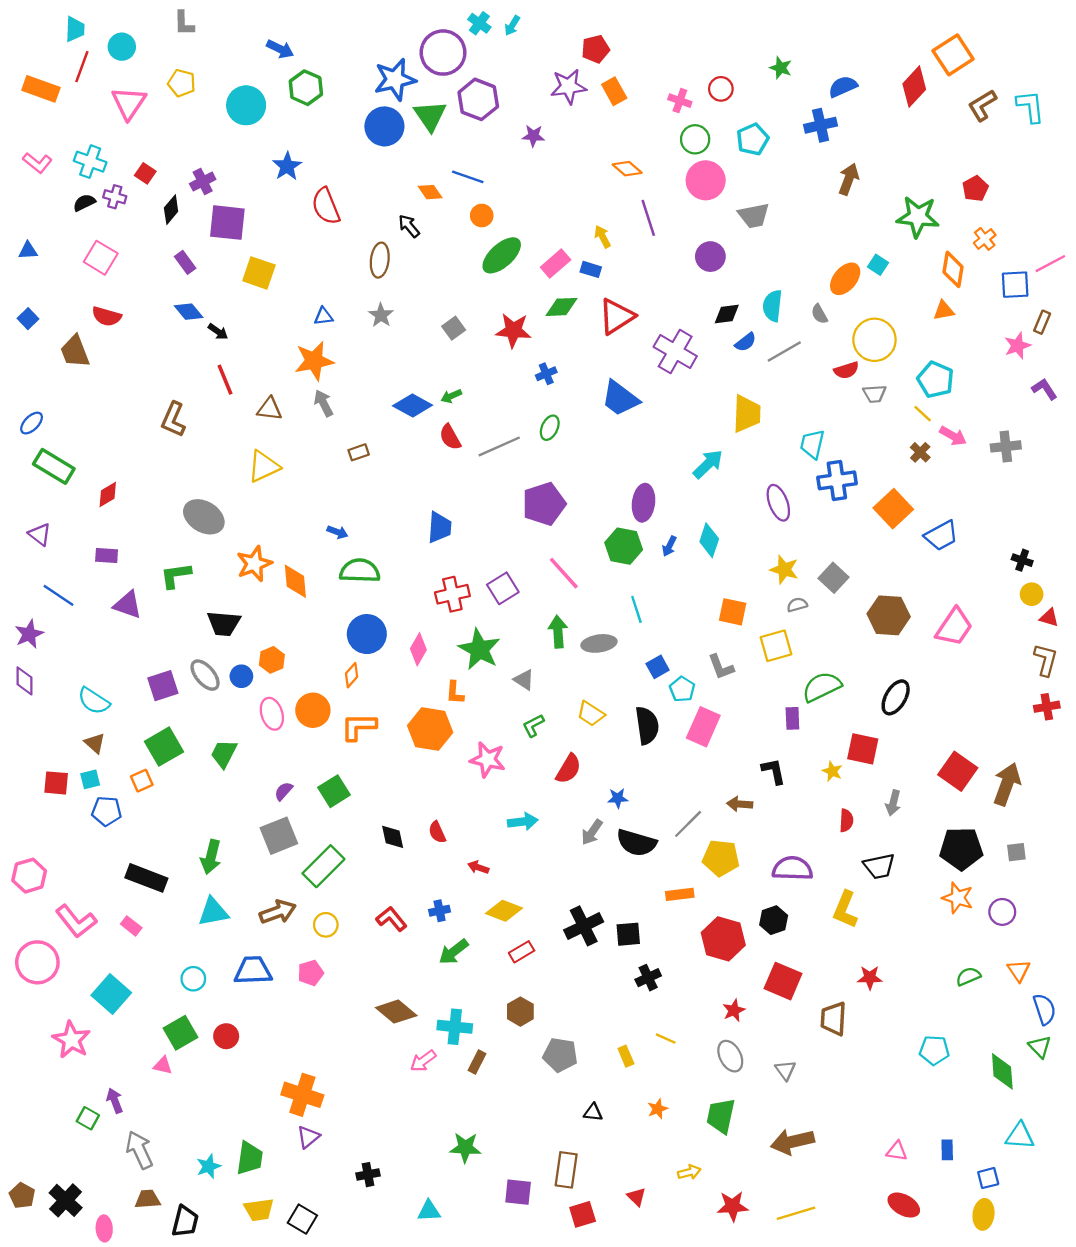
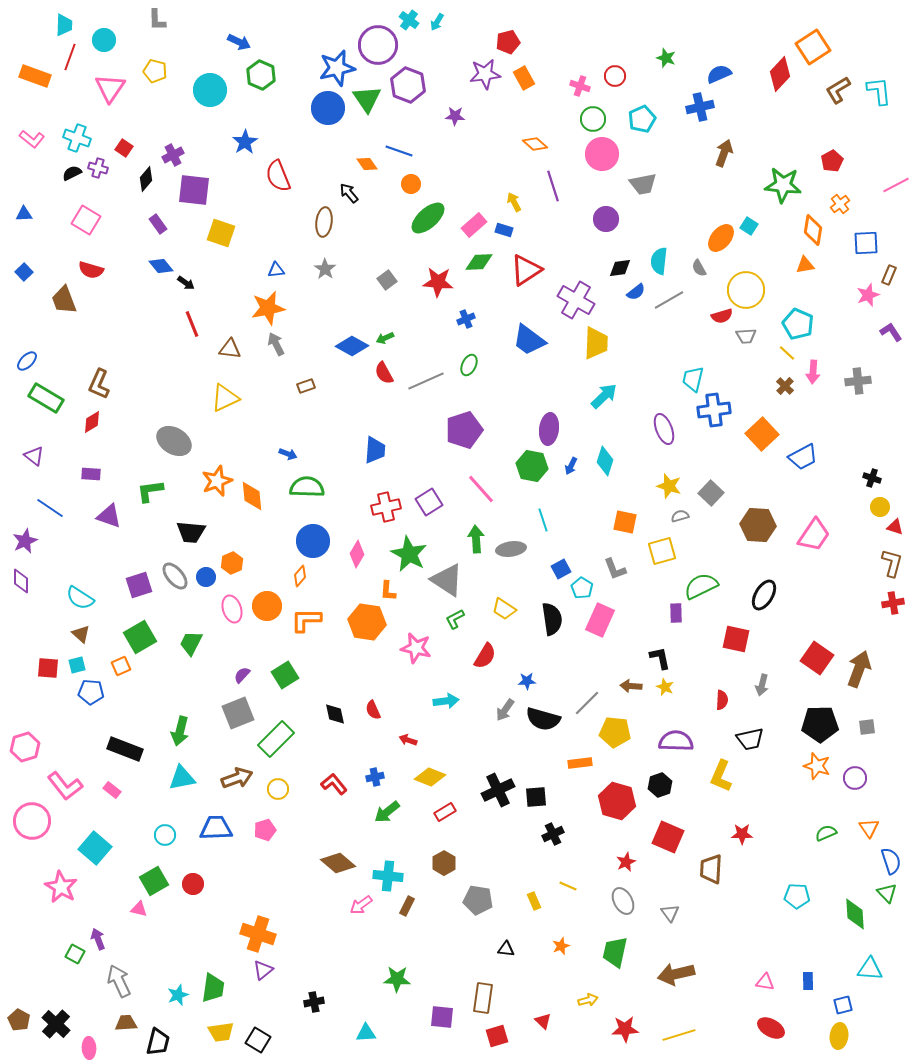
pink line: (1050, 264) -> (896, 185), moved
yellow trapezoid: (747, 414) -> (596, 343), moved
brown L-shape: (173, 420) -> (99, 384), moved
pink arrow: (953, 436) -> (813, 372), turned 65
gray triangle: (524, 680) -> (447, 580), size x1.8
yellow star: (832, 771) -> (665, 687), moved

